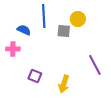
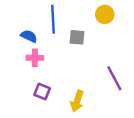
yellow circle: (78, 19) -> (105, 14), moved
pink cross: (13, 49) -> (35, 58), moved

